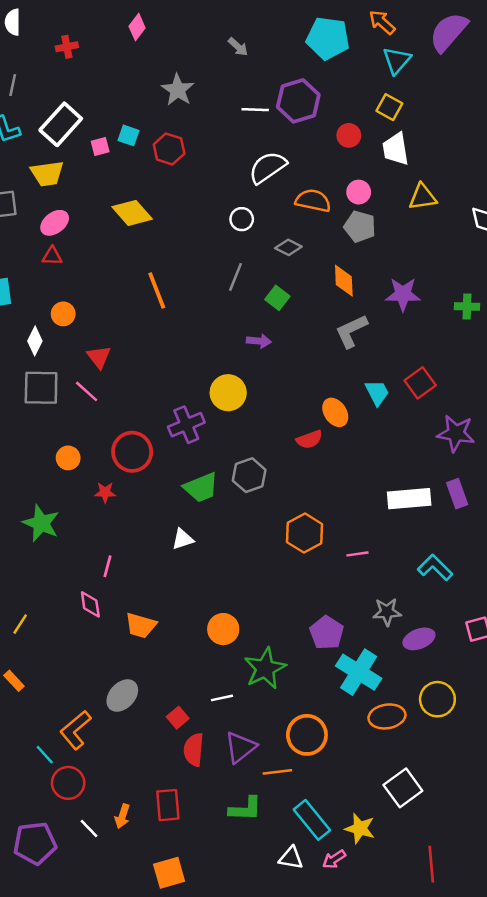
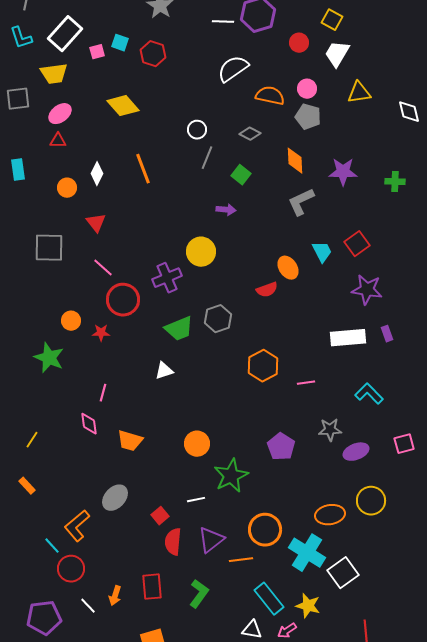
white trapezoid: (396, 149) -> (337, 54), turned 40
white circle: (242, 219) -> (197, 130), moved
white diamond: (35, 341) -> (97, 174), moved
pink line: (87, 391) -> (103, 268), moved
purple star: (456, 433) -> (367, 290), moved
orange circle: (68, 458) -> (71, 321), moved
purple rectangle: (457, 494) -> (387, 334), size x0.7
cyan cross: (359, 672) -> (307, 553), moved
green L-shape: (245, 809) -> (199, 594), moved, turned -56

